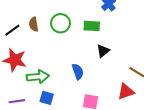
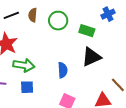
black triangle: (103, 51) -> (91, 57), size x1.5
blue square: (47, 98) -> (27, 87), turned -32

